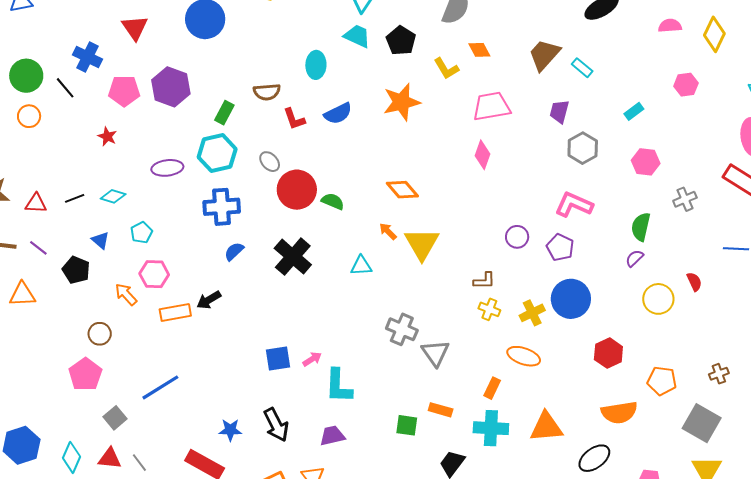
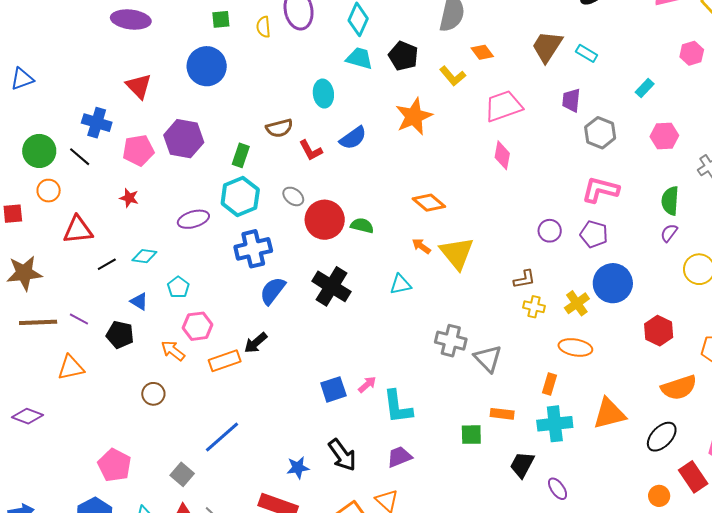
red triangle: (36, 203) -> (78, 230), moved, size x1.4
blue semicircle: (234, 251) -> (273, 291), size x1.4
pink pentagon: (85, 374) -> (114, 465), moved

